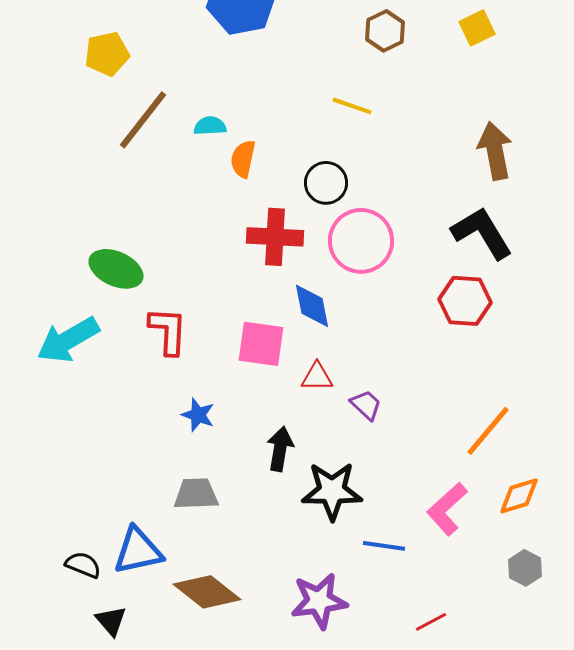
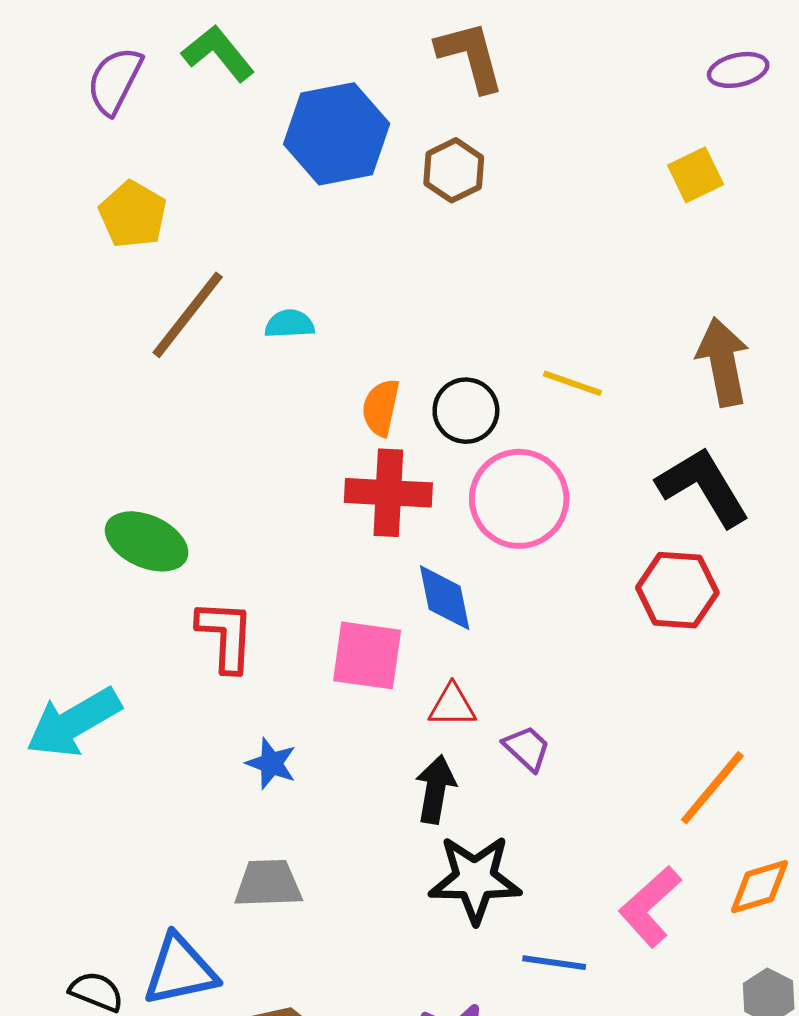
brown hexagon: (385, 31) -> (454, 170), moved
yellow pentagon: (107, 54) -> (133, 214), turned -30
yellow line: (352, 106) -> (572, 383), moved
orange semicircle: (243, 159) -> (381, 408), moved
cyan arrow: (68, 340) -> (74, 722), moved
black arrow: (280, 449) -> (436, 789), moved

